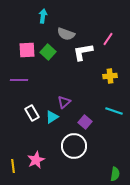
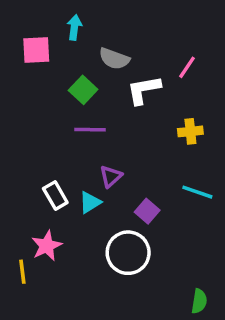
pink square: (27, 50) -> (36, 50), moved
purple line: (19, 80) -> (90, 130), moved
pink star: (36, 160) -> (47, 246), moved
yellow line: (13, 166) -> (22, 272), moved

